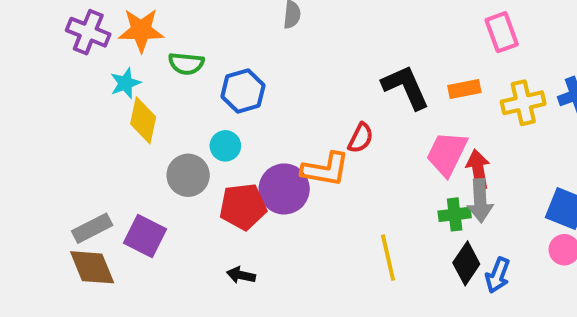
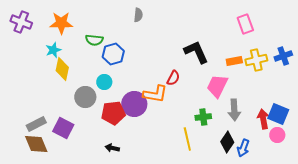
purple cross: (88, 32) -> (21, 22), moved
green semicircle: (186, 64) -> (94, 40), moved
orange rectangle: (464, 89) -> (234, 61), moved
red arrow: (478, 169) -> (263, 119), moved
green cross: (455, 214) -> (203, 117), moved

